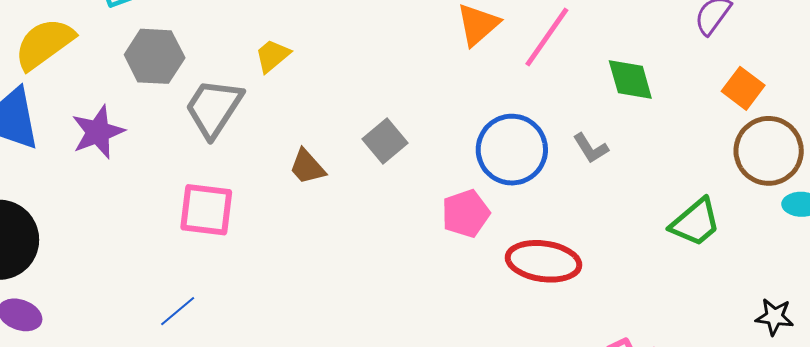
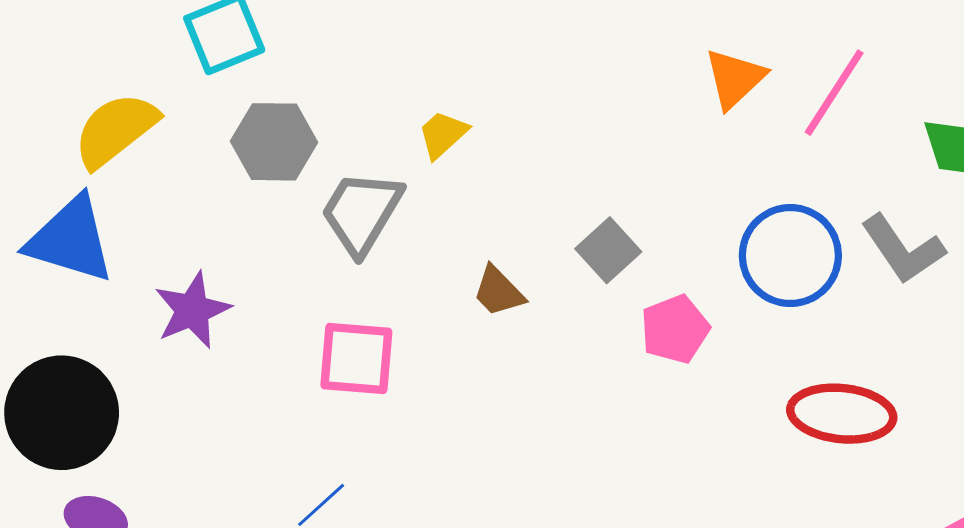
purple star: (98, 132) -> (192, 310), moved
gray L-shape: (591, 148) -> (903, 249), size x1.6
pink pentagon: (466, 213) -> (675, 329), moved

